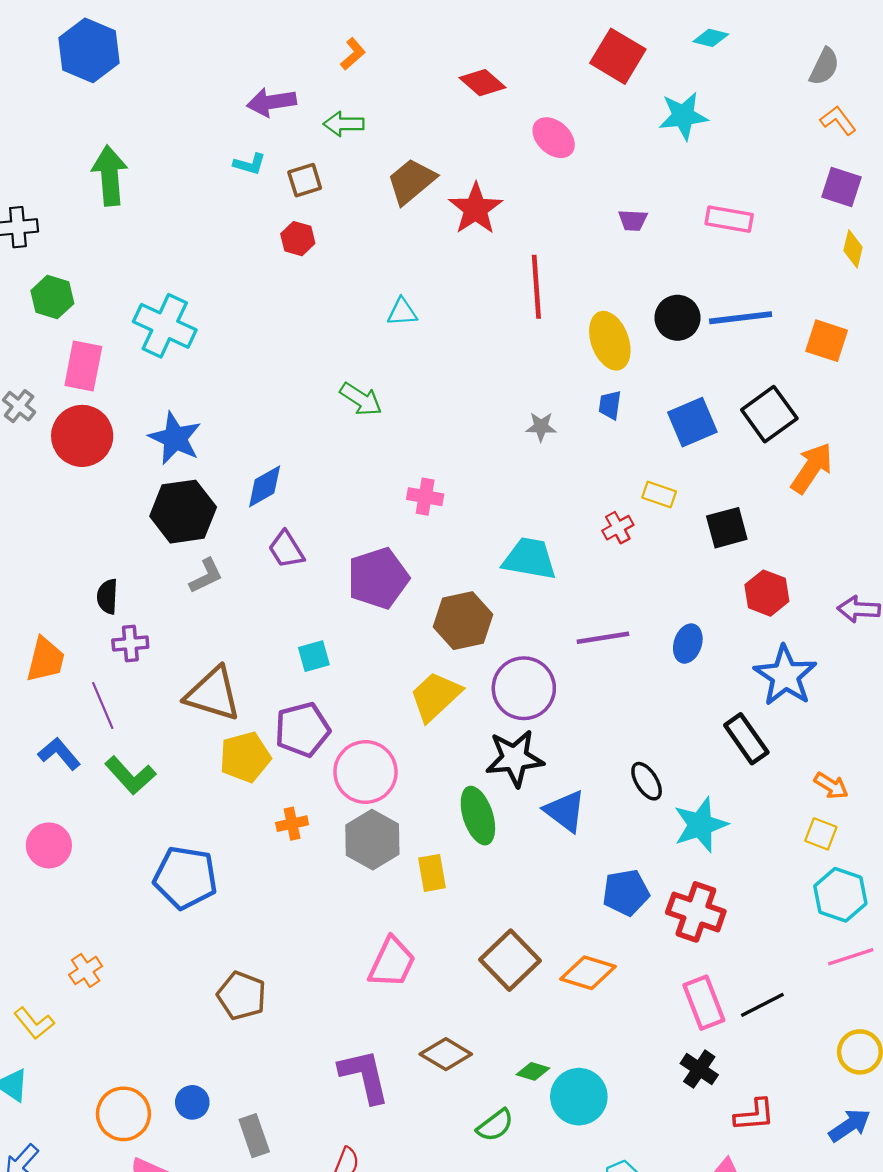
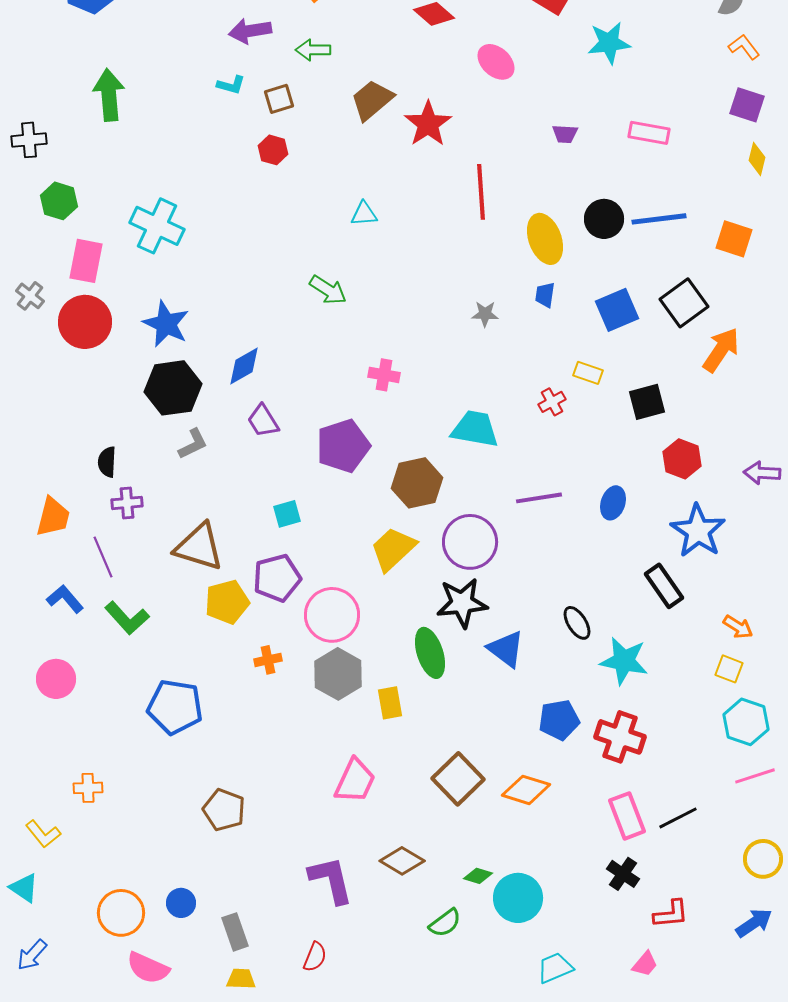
cyan star: (700, 825) -> (624, 661), turned 30
orange cross: (86, 970) -> (88, 788), turned 32

